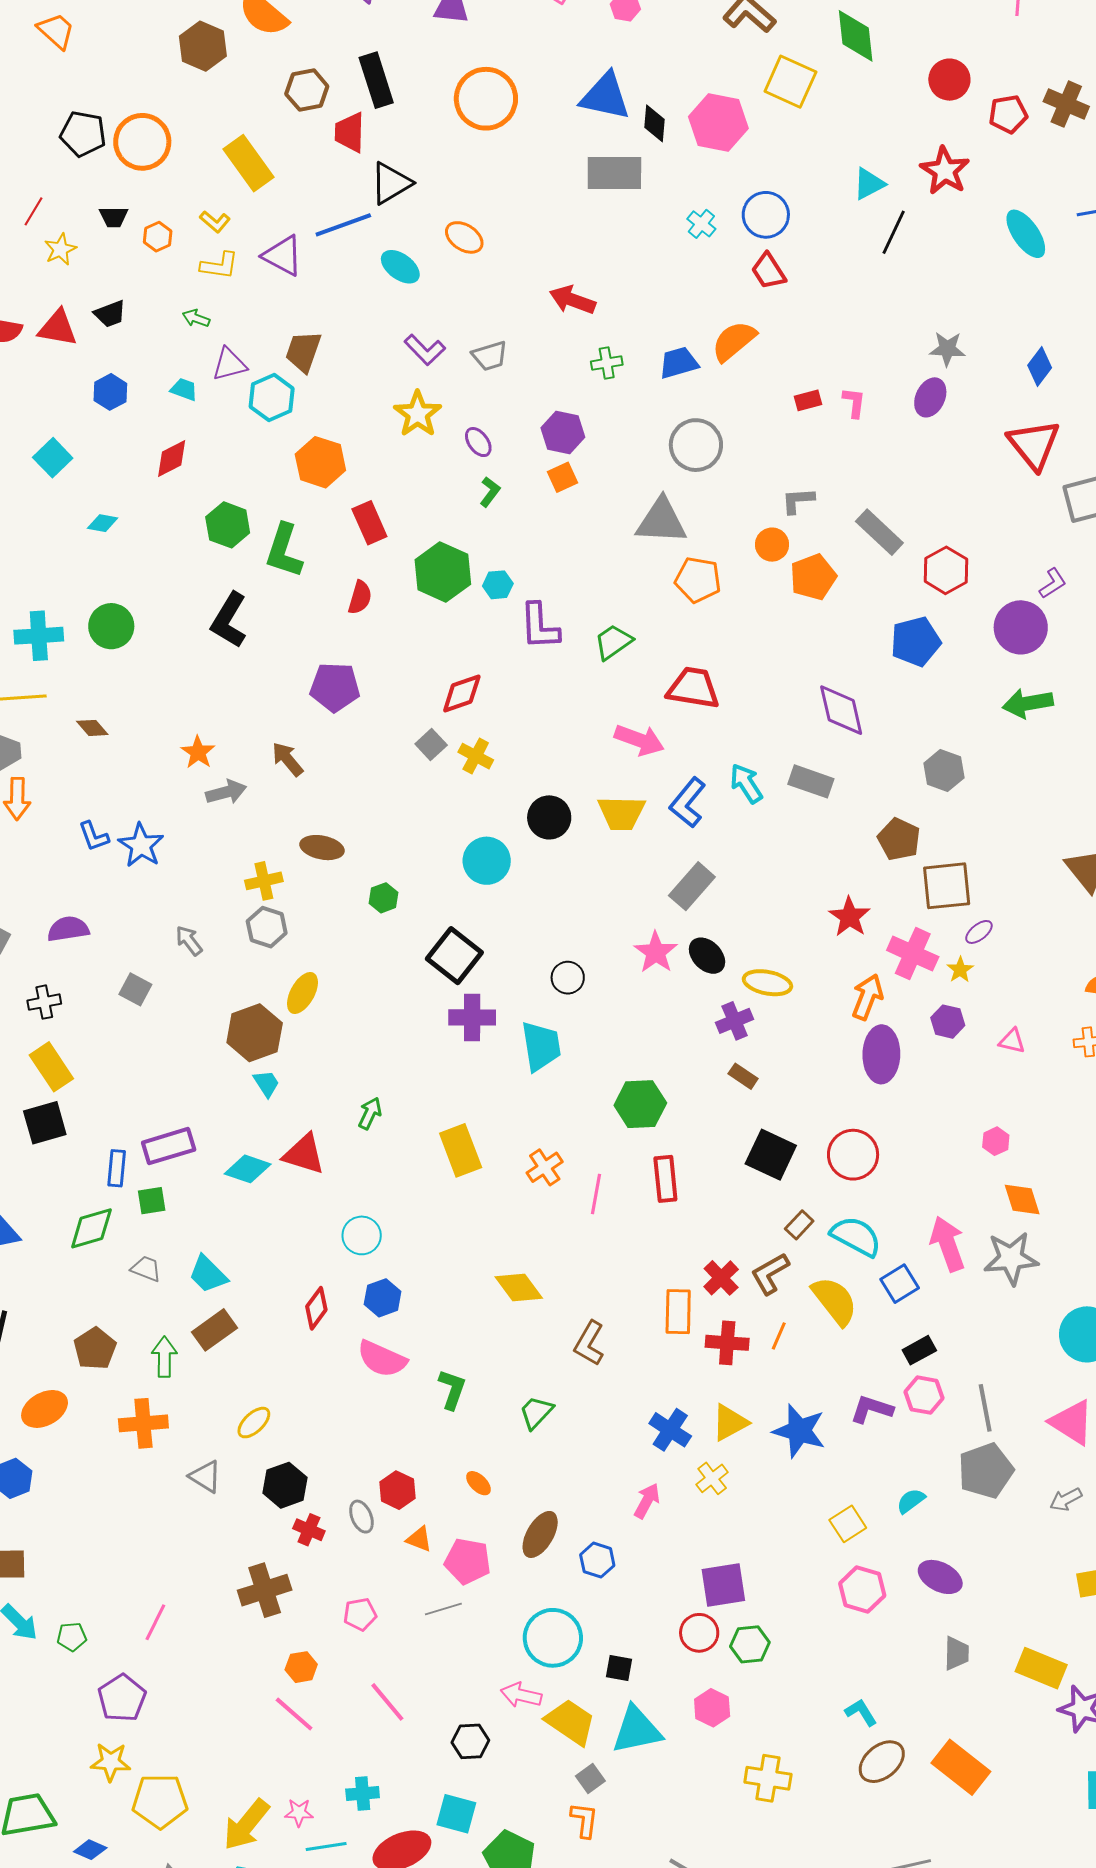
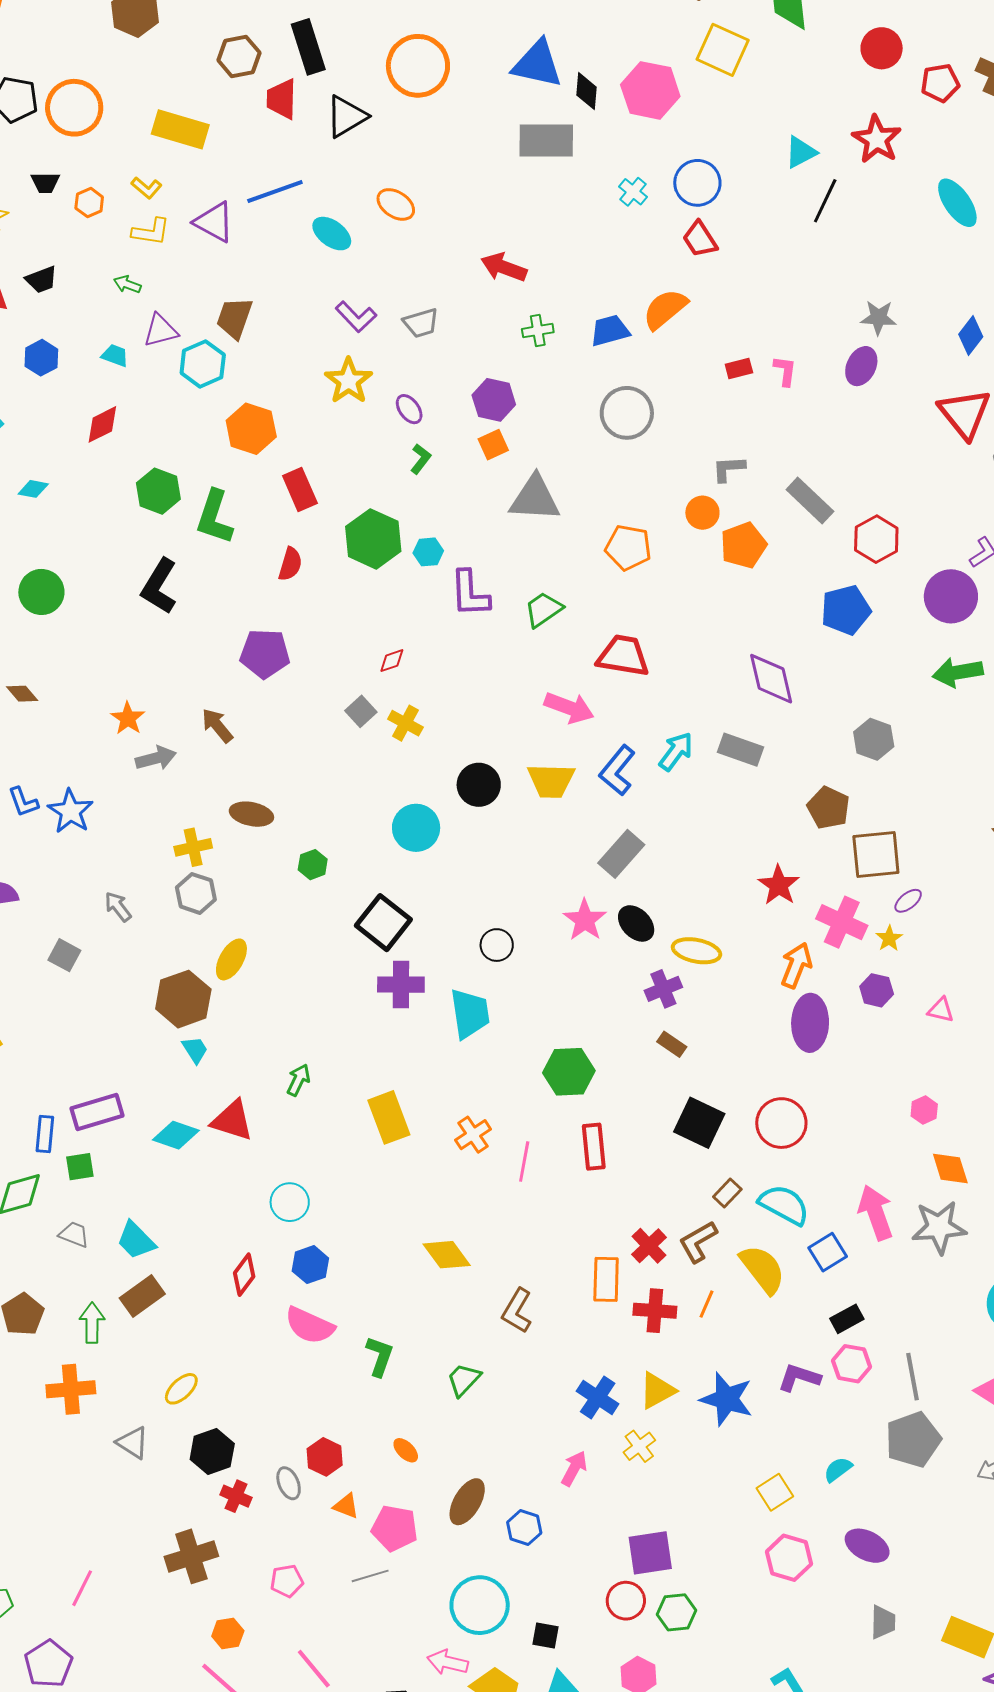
yellow rectangle: (248, 163) -> (180, 129), turned -38
black triangle: (391, 183) -> (346, 116), moved
gray triangle: (661, 521) -> (535, 498), moved
red diamond: (462, 694) -> (392, 661), size x0.6
cyan arrow: (746, 783) -> (676, 751), turned 69

